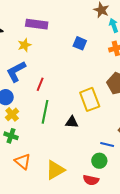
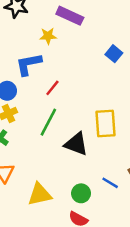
black triangle: (72, 122) -> (76, 144), size x1.5
green circle: (99, 161) -> (81, 193), moved

